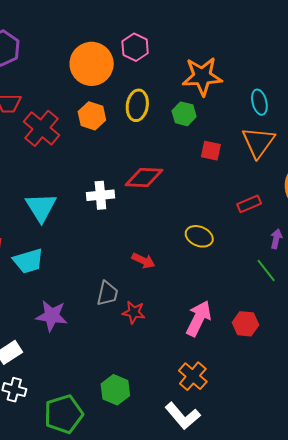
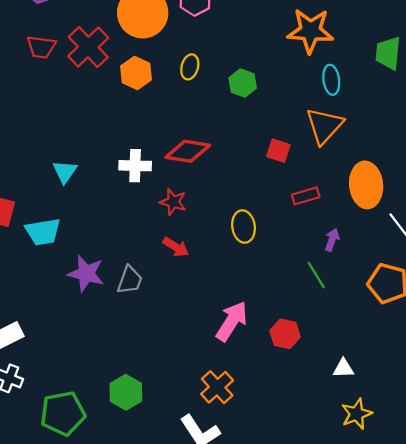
orange star: (202, 76) -> (310, 31), moved
yellow ellipse: (137, 105) -> (190, 67), size x0.7
red cross: (41, 128) -> (88, 47), moved
red square: (211, 151) -> (278, 151), moved
cyan triangle: (41, 207) -> (65, 172), size x0.7
yellow ellipse: (199, 236) -> (244, 227), turned 52
red star: (134, 312) -> (173, 202), moved
purple star: (52, 316) -> (86, 274), moved

